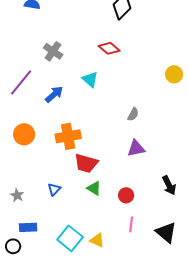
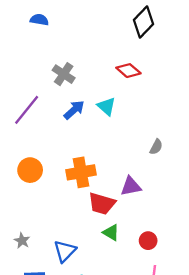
blue arrow: (54, 94) -> (74, 110), moved
purple triangle: (136, 148) -> (131, 186), moved
blue triangle: (54, 189) -> (65, 251), moved, size x1.5

